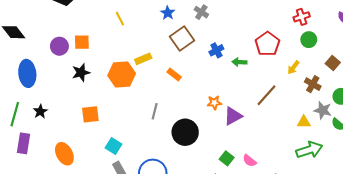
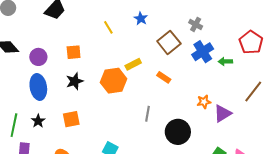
gray cross: (201, 12) -> (196, 24), moved
blue star: (168, 13) -> (141, 18), moved
purple circle: (59, 46) -> (38, 57), moved
blue cross: (216, 50) -> (203, 52), size x1.5
blue ellipse: (27, 73) -> (38, 87), moved
orange square: (90, 114) -> (71, 119), moved

